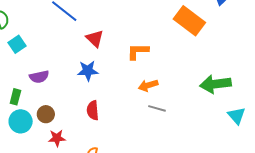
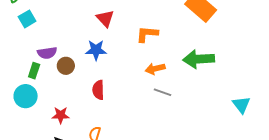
green arrow: (215, 84) -> (199, 59), moved
green rectangle: (15, 97) -> (34, 71), moved
brown circle: (46, 114) -> (66, 66), moved

